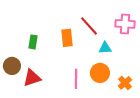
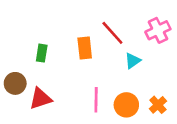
pink cross: (125, 24) -> (158, 30), turned -30
cyan triangle: (105, 48) -> (133, 61), turned -32
orange circle: (100, 73) -> (126, 105), moved

